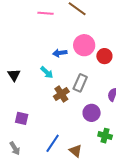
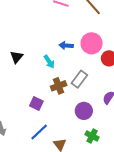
purple square: (22, 118) -> (36, 103), moved

